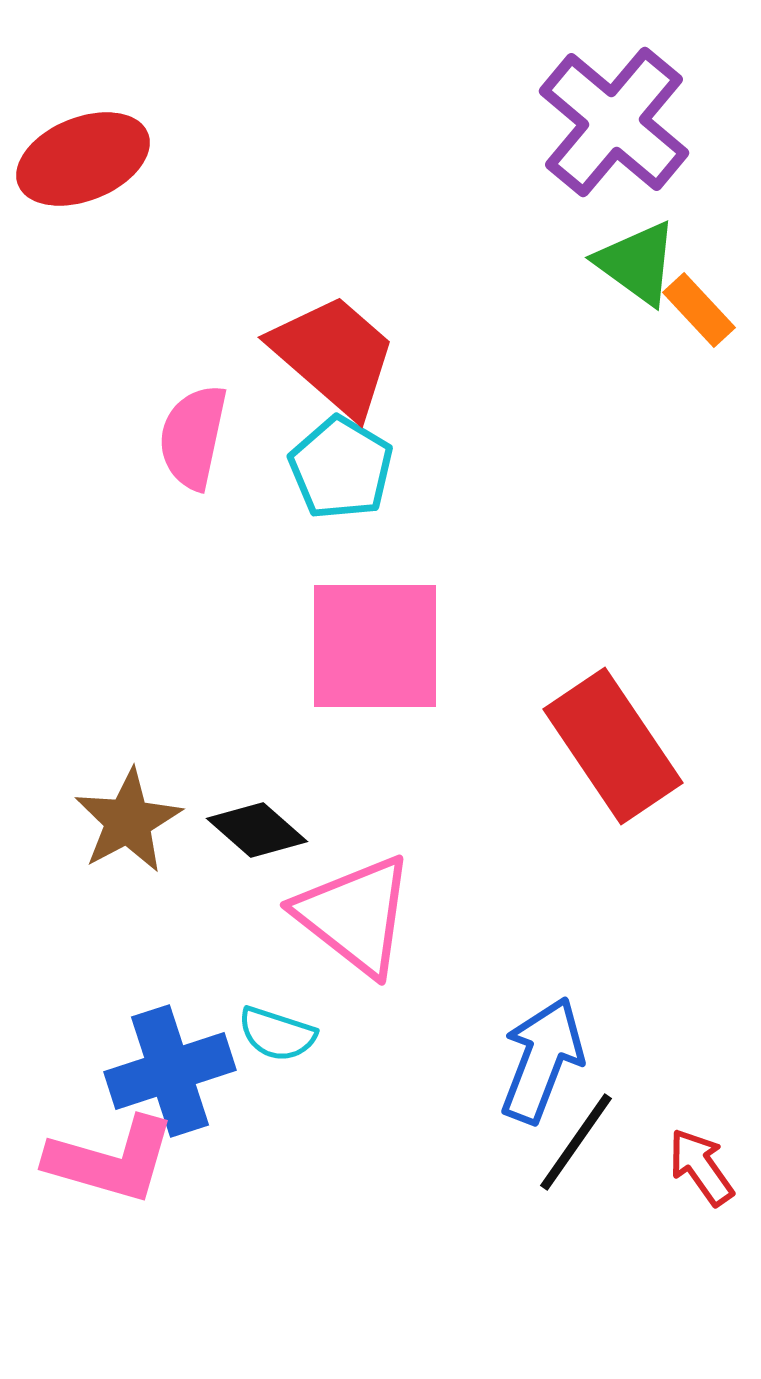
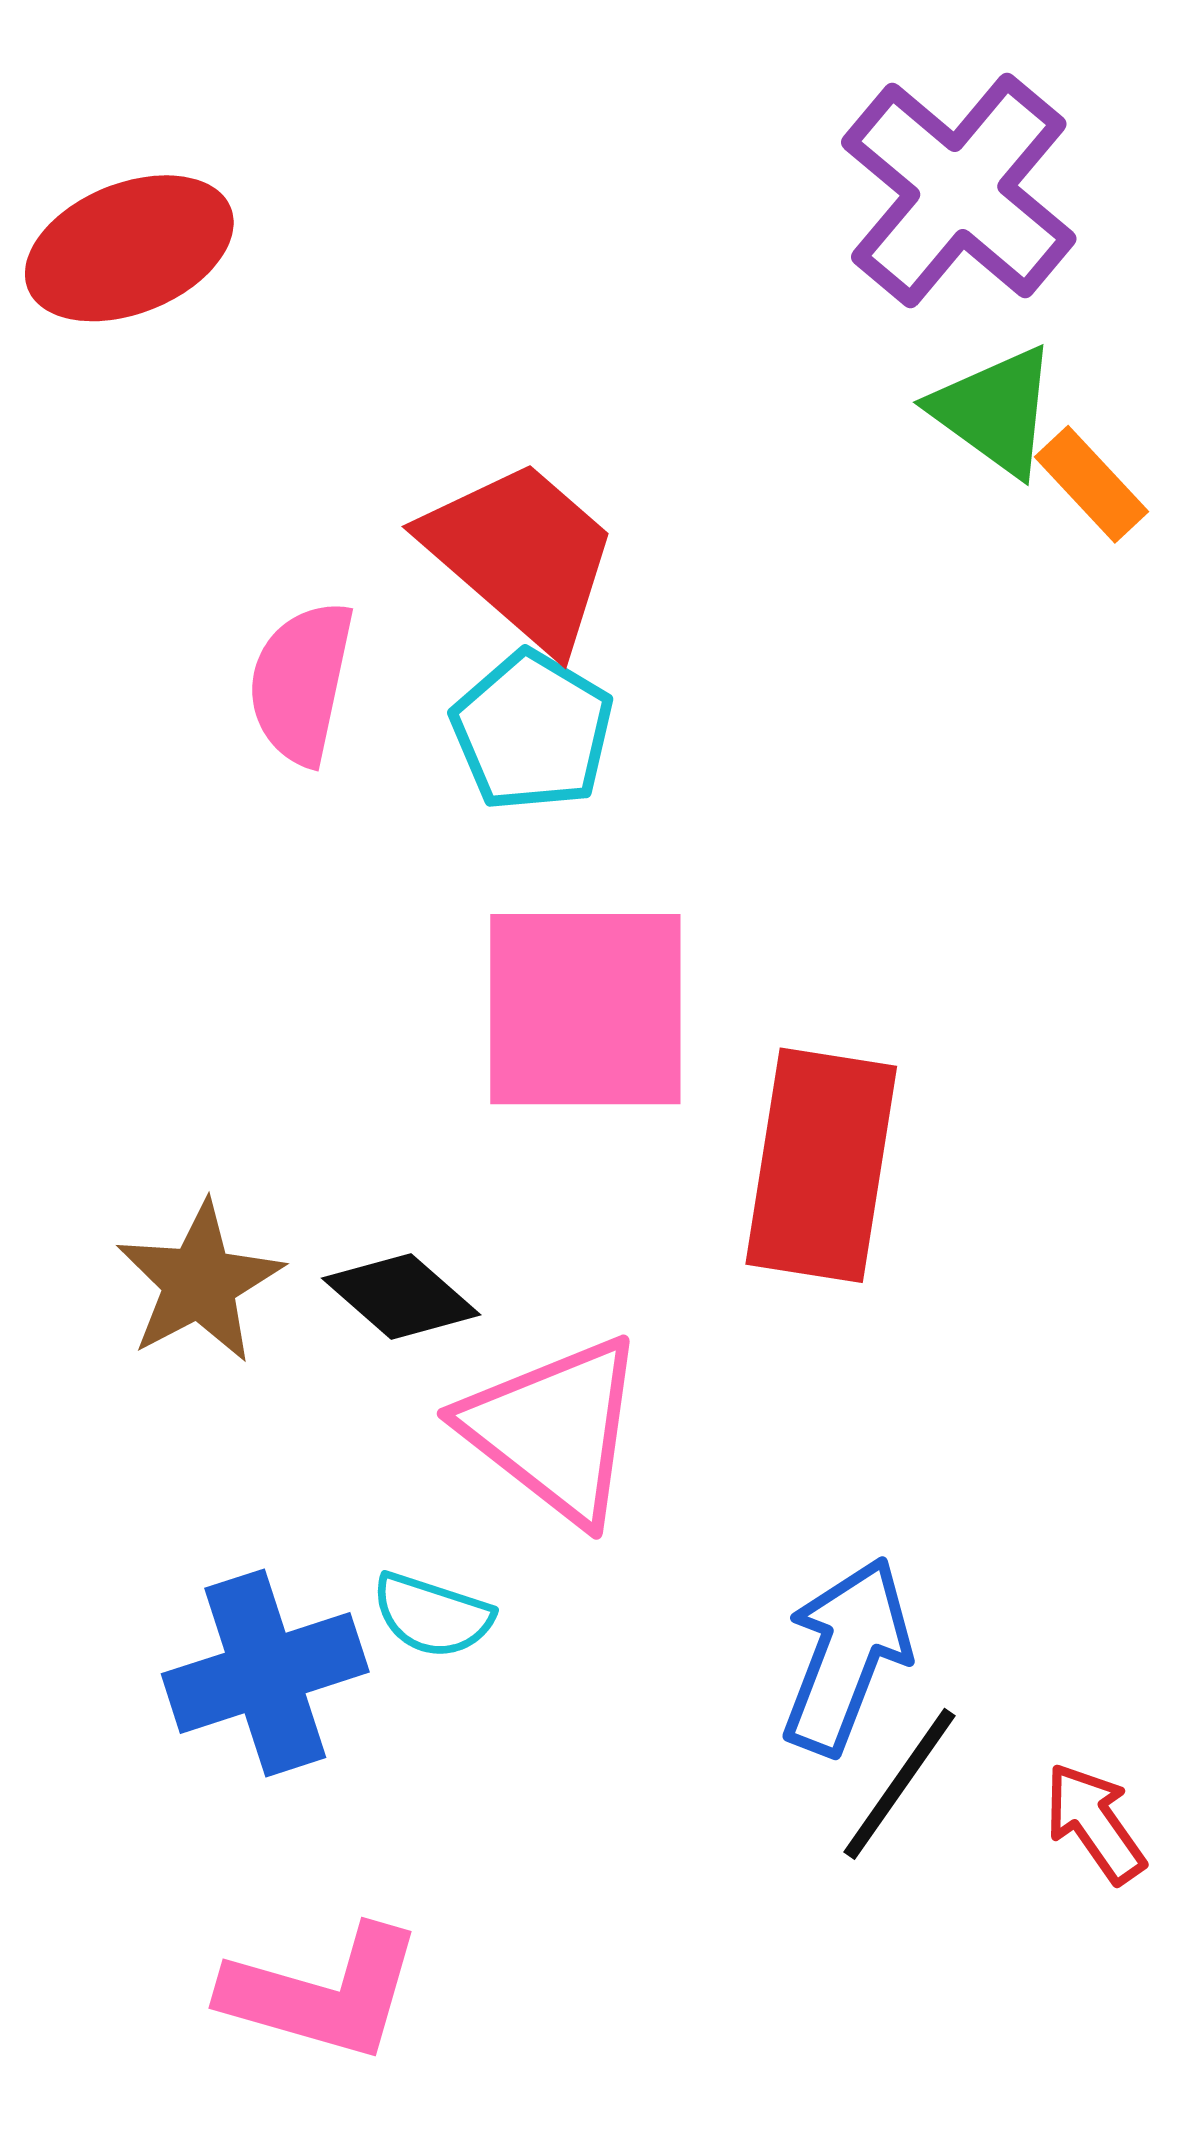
red rectangle: (613, 746) -> (821, 1165), moved, turned 43
pink L-shape: (111, 1160) -> (323, 1993), moved

